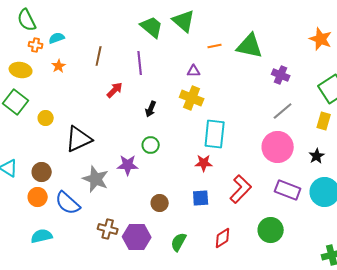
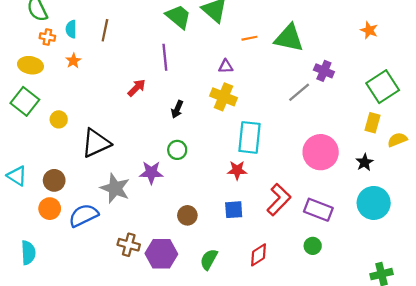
cyan semicircle: (57, 38) -> (71, 29), turned -70
orange star: (321, 39) -> (369, 30), size x0.7
brown line: (99, 56) -> (105, 30), moved
gray line: (283, 111) -> (299, 92), moved
purple rectangle: (288, 190) -> (318, 210), moved
blue semicircle: (68, 203) -> (84, 215), turned 112
green circle: (271, 230) -> (313, 246), size x0.6
cyan semicircle: (42, 236) -> (28, 253), moved, turned 100

